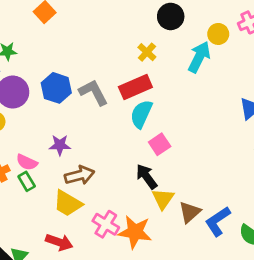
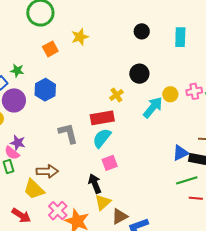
blue hexagon: (56, 88) -> (45, 90), moved
gray L-shape: (93, 92) -> (68, 133), moved
purple star: (60, 145) -> (18, 143), moved

